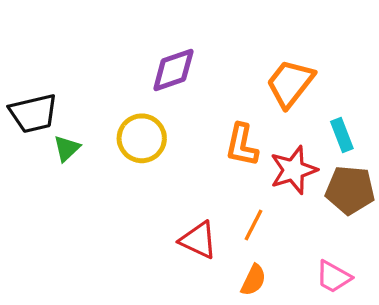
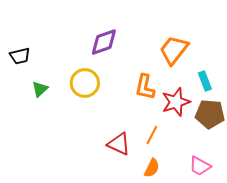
black trapezoid: (33, 113) -> (20, 56), moved, size x0.7

